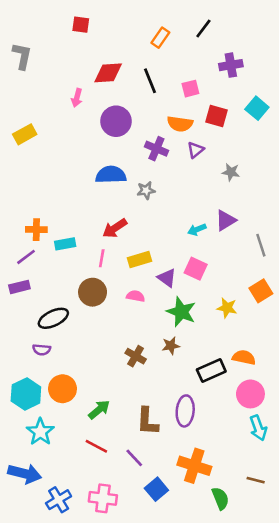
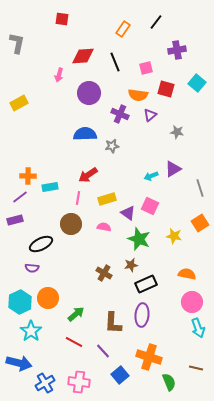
black rectangle: (211, 370) -> (146, 284), moved

